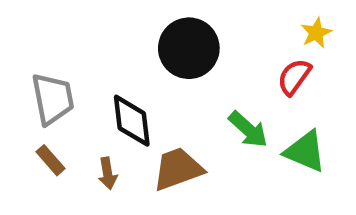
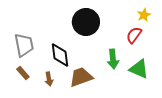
green arrow: (248, 129) -> (113, 59), turned 42

